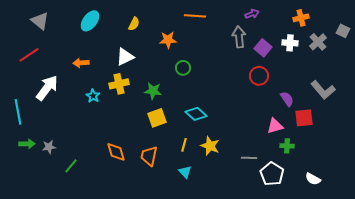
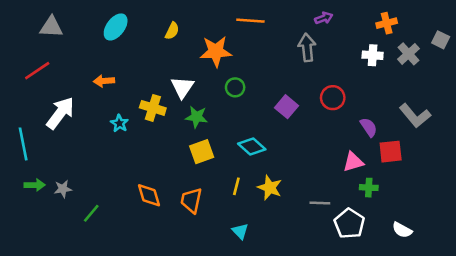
gray triangle: (40, 21) -> (51, 27), turned -36
orange star: (168, 40) -> (216, 51), size x1.4
purple square: (263, 48) -> (286, 107), moved
white triangle: (125, 57) -> (182, 87), moved, turned -30
yellow cross: (119, 84) -> (153, 108), turned 30
cyan triangle: (185, 172) -> (240, 231), moved

